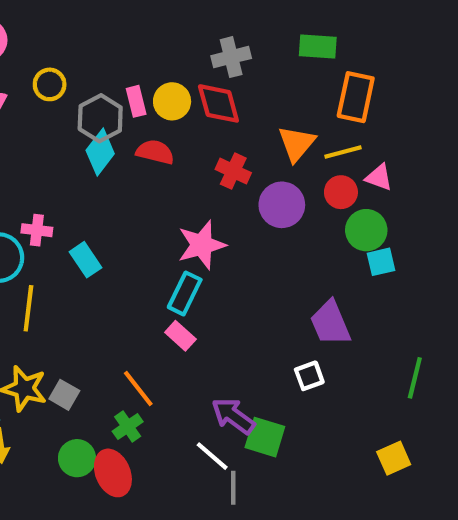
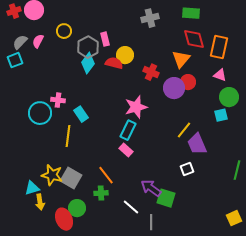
orange rectangle: (356, 97) -> (219, 47), moved
yellow circle: (172, 101) -> (125, 55), moved
red diamond: (218, 103) -> (194, 39), moved
yellow line: (343, 152) -> (184, 130), moved, turned -36
red circle: (341, 192) -> (188, 82), moved
green circle: (366, 230) -> (229, 97), moved
yellow line: (28, 308) -> (68, 136), moved
gray square: (64, 395) -> (71, 178), size x1.5
green cross: (128, 427) -> (101, 193), turned 32
white line: (212, 456) -> (131, 207), moved
yellow square: (394, 458) -> (234, 218), moved
red ellipse: (113, 473) -> (64, 219), moved

